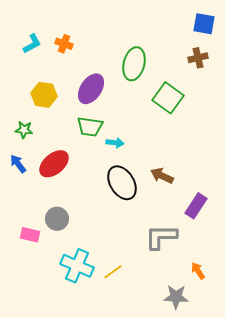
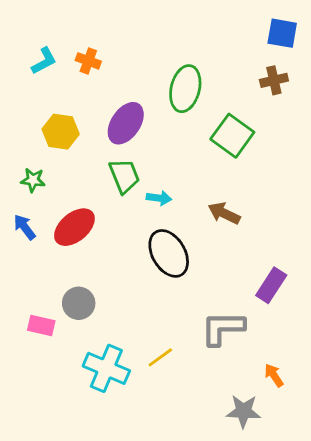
green trapezoid: (90, 127) -> (124, 176), turned -120
brown arrow: (162, 176) -> (224, 213), moved
yellow line: (113, 272) -> (160, 357), moved

